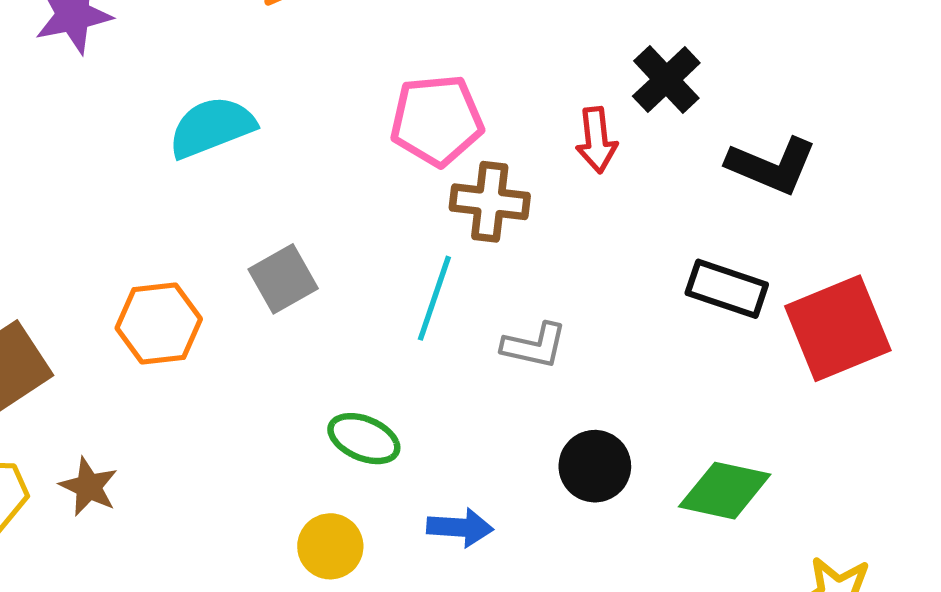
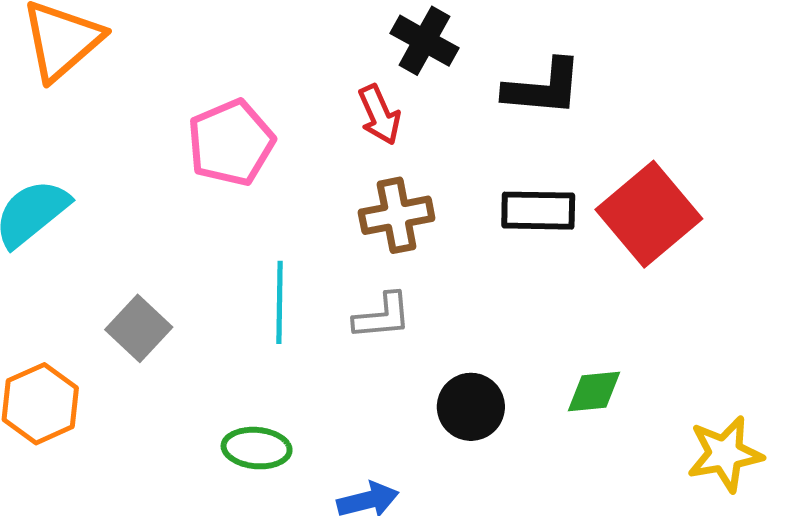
brown cross: (490, 202) -> (397, 215), moved
green diamond: (725, 491) -> (594, 392), size x0.7

